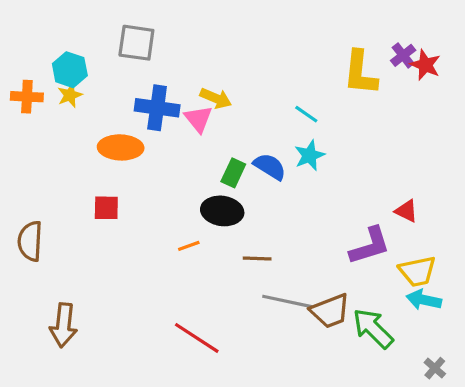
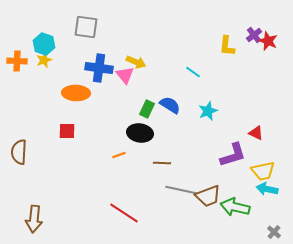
yellow L-shape: (360, 73) -> (227, 46), size x0.7
cyan star: (309, 155) -> (208, 111), moved
brown arrow: (63, 325) -> (34, 219), moved
green arrow: (373, 328) -> (235, 207), turned -32

